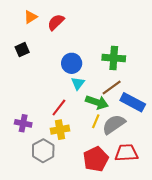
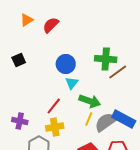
black square: (22, 50) -> (19, 60), moved
brown line: (112, 88) -> (118, 72), moved
blue rectangle: (133, 102) -> (124, 119), moved

